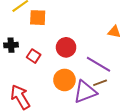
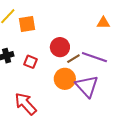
brown line: (100, 83) -> (73, 59), moved
purple triangle: (85, 92) -> (87, 86), turned -40

